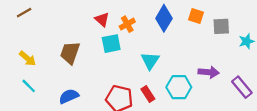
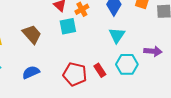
brown trapezoid: (70, 53) -> (32, 34), turned 120
cyan triangle: (150, 61) -> (117, 35), moved

